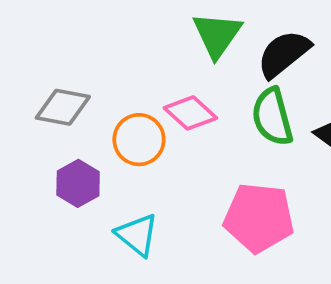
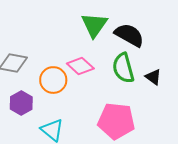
black semicircle: (284, 54) -> (129, 35), turned 68

